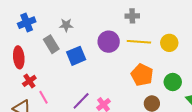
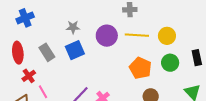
gray star: (66, 25) -> (73, 27), moved
gray rectangle: (51, 44) -> (47, 52), moved
green circle: (173, 82) -> (170, 63), moved

